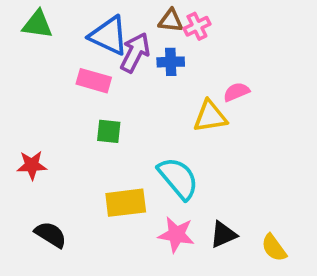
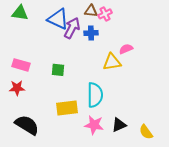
pink rectangle: (94, 81) -> (21, 65), moved
cyan semicircle: (178, 178) -> (95, 95), turned 40
black semicircle: (51, 235) -> (27, 125), size x1.4

